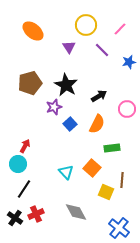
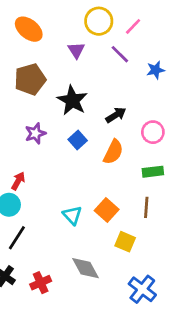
pink line: (120, 29) -> (133, 26), moved
brown pentagon: (30, 83) -> (30, 79), moved
purple star: (54, 107) -> (35, 133), moved
blue square: (70, 124) -> (78, 140), moved
green rectangle: (112, 148) -> (153, 172), moved
brown line: (122, 180) -> (146, 207), moved
red cross: (36, 214) -> (41, 283), moved

